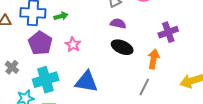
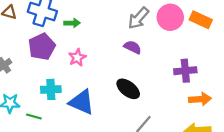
black ellipse: (122, 47) -> (128, 89), moved
orange arrow: (154, 59) -> (200, 99), moved, turned 60
cyan cross: (46, 80) -> (51, 89), moved, size x0.7

